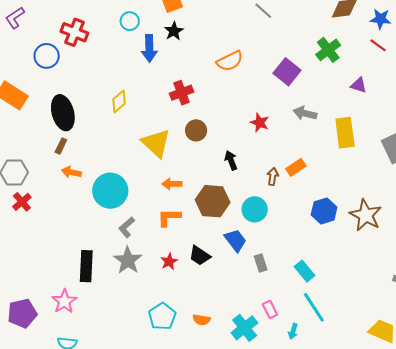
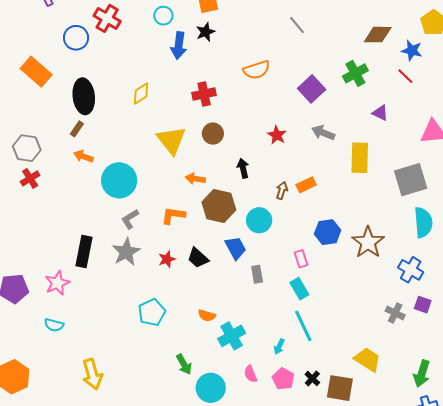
orange arrow: (172, 184) -> (195, 179), moved
pink rectangle: (270, 309) -> (301, 259), moved
orange semicircle: (202, 320) -> (207, 315), moved

